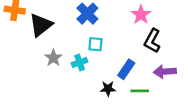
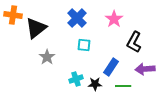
pink star: (141, 15) -> (114, 19), moved
cyan cross: (80, 62) -> (76, 79), moved

